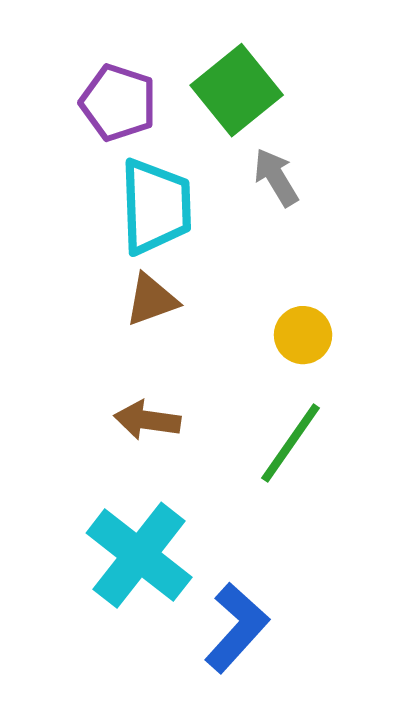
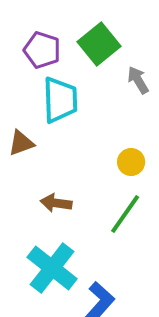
gray arrow: (276, 177) -> (138, 80), moved
brown triangle: (152, 300) -> (21, 143), moved

